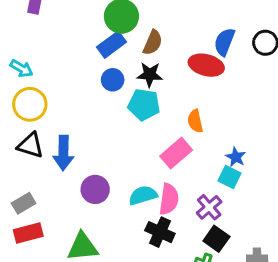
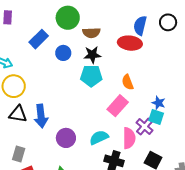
brown semicircle: (153, 43) -> (91, 33), turned 72
blue rectangle: (112, 45) -> (39, 39), moved
blue circle: (113, 80) -> (63, 53), moved
pink semicircle: (169, 199) -> (129, 138), moved
gray rectangle: (24, 203) -> (19, 154), turned -35
purple cross: (209, 207) -> (145, 126), moved

